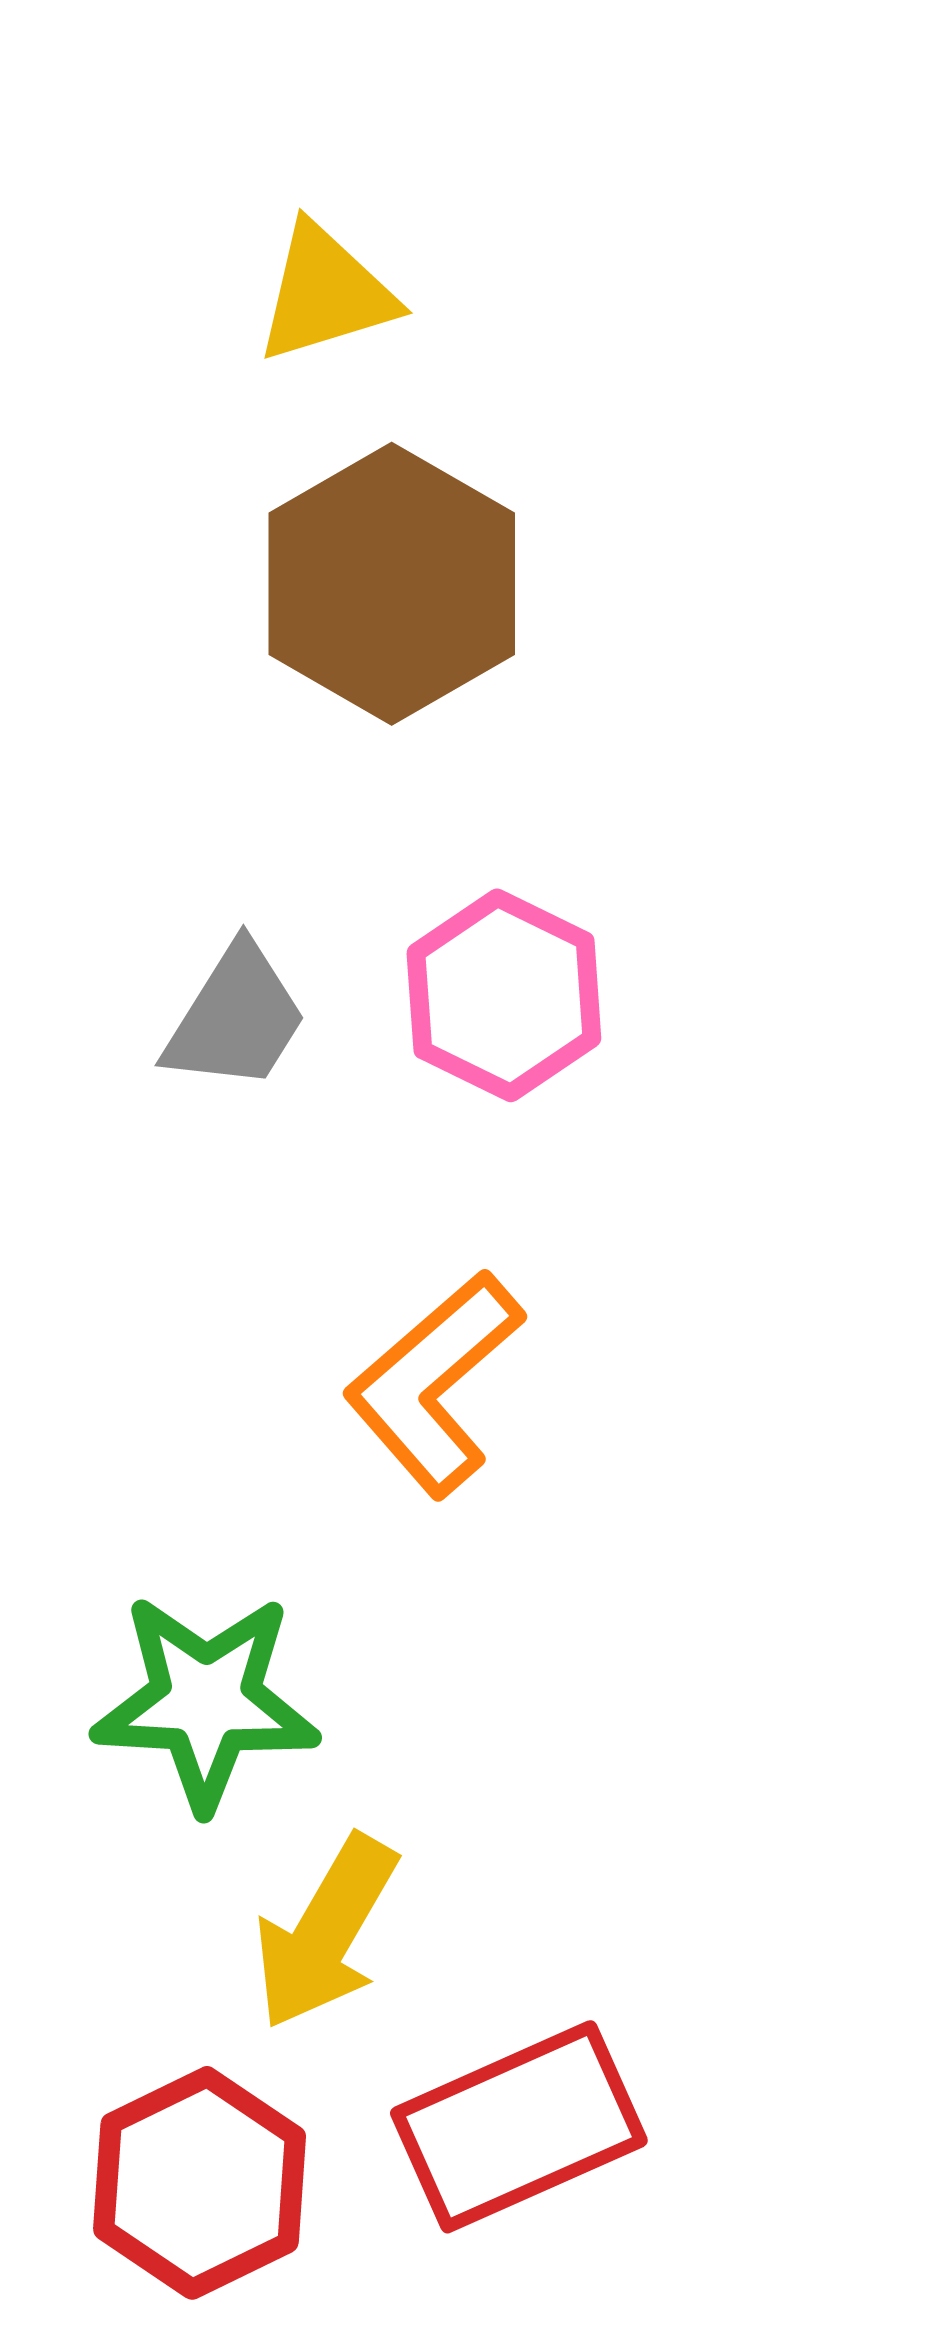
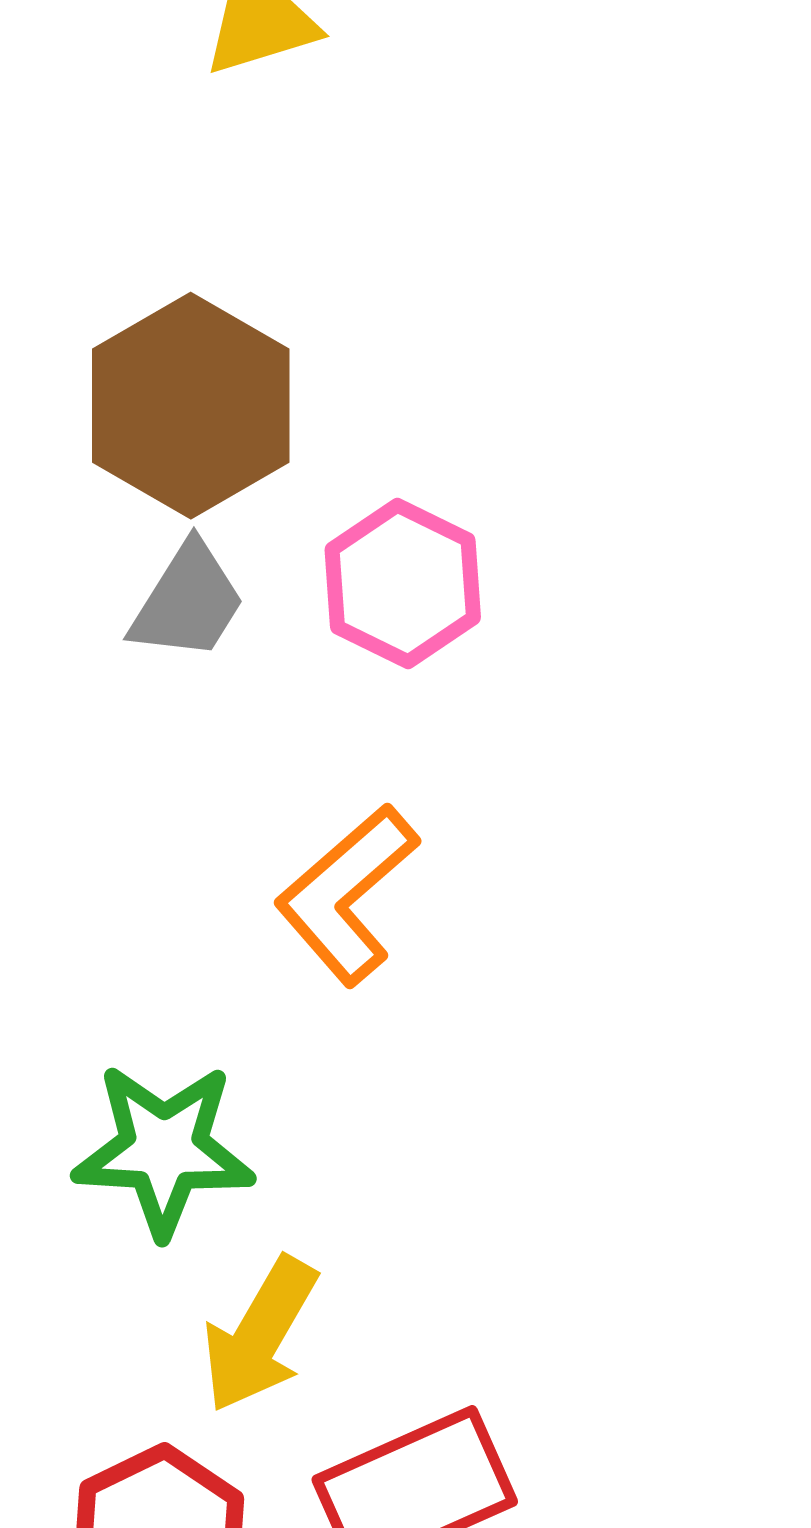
brown hexagon: (392, 584) -> (191, 406), moved

